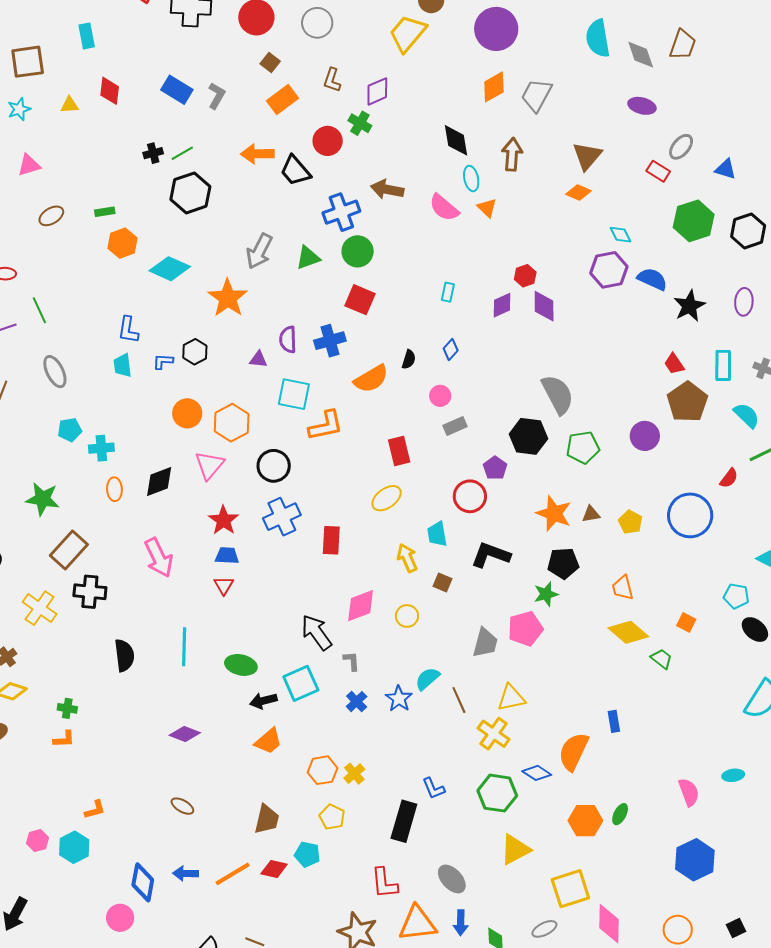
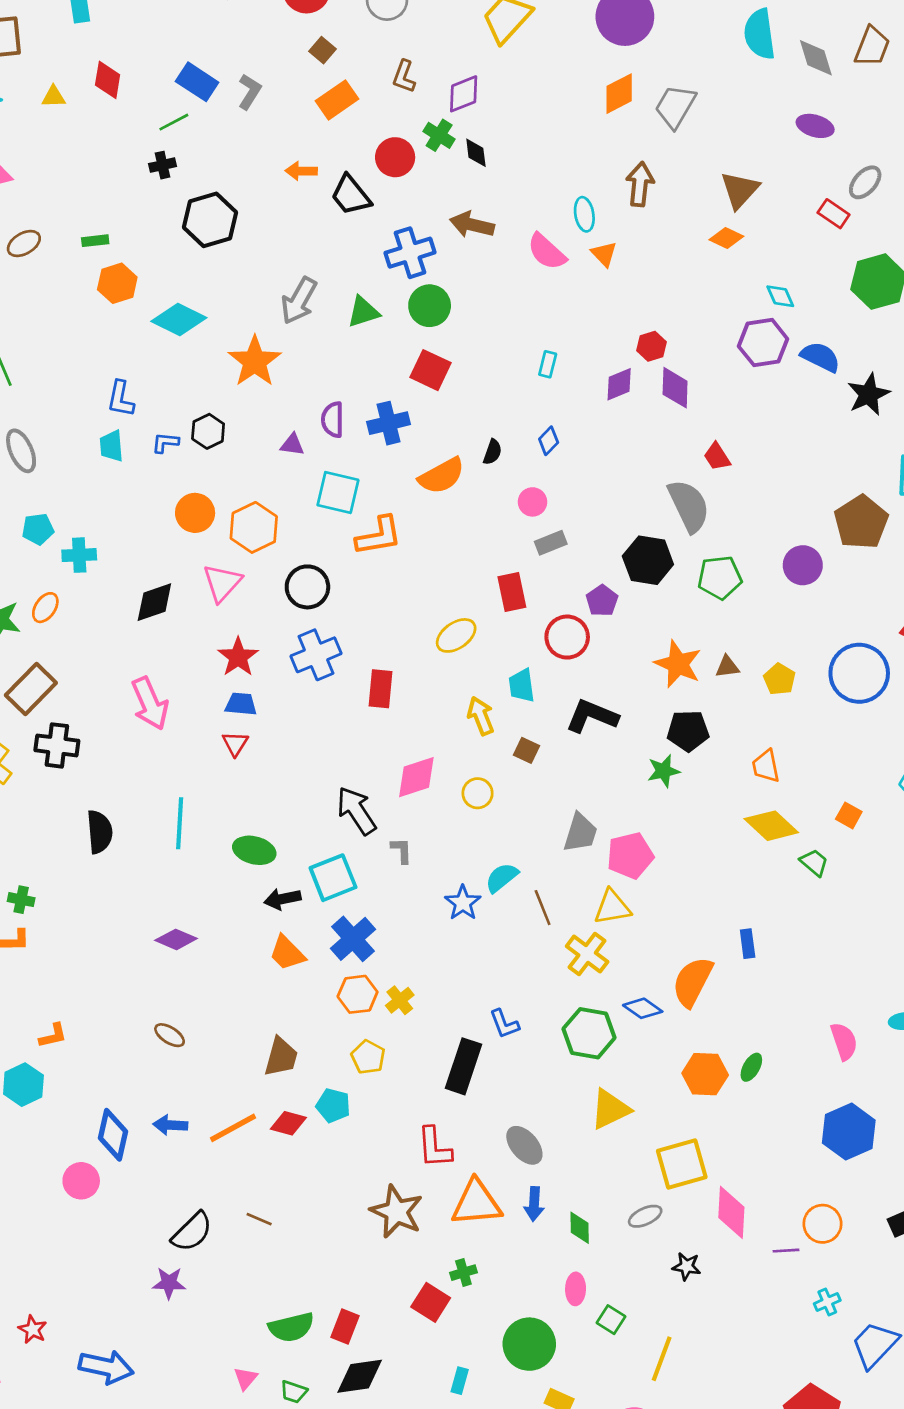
black diamond: (456, 140) -> (476, 153), moved, size x0.7
green line: (182, 153) -> (174, 122), moved
orange arrow: (257, 154) -> (301, 171), size x0.7
red trapezoid: (674, 364) -> (717, 457), moved
red rectangle: (399, 451) -> (512, 592), moved
orange ellipse: (114, 489) -> (45, 608), moved, turned 35
pink pentagon: (525, 629) -> (630, 856), moved
blue cross: (357, 702) -> (353, 939), moved, size x1.6
orange trapezoid: (268, 741) -> (287, 953), turned 84

